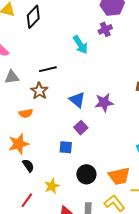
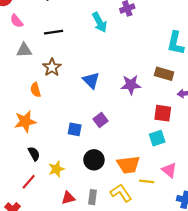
black line: (48, 69) -> (54, 32), moved
purple star: (104, 103) -> (131, 85), moved
orange semicircle: (26, 113) -> (36, 90), turned 80
purple square: (81, 128) -> (101, 120), moved
black semicircle: (28, 166) -> (34, 154), moved

